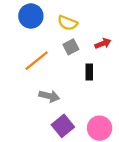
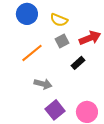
red arrow: (103, 43) -> (90, 38), size x1.5
black rectangle: (89, 72) -> (78, 63), turned 48

